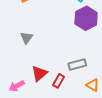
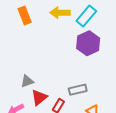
gray triangle: (27, 38) -> (27, 81), moved, turned 32

